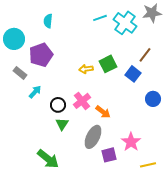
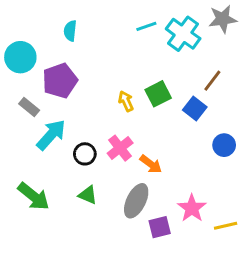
yellow arrow: (86, 69) -> (126, 101), turned 72
cyan arrow: (35, 92) -> (51, 135), size x1.6
green triangle: (62, 124) -> (88, 195), moved, turned -40
green arrow: (48, 159) -> (34, 196), moved
yellow line: (148, 165) -> (226, 226), moved

